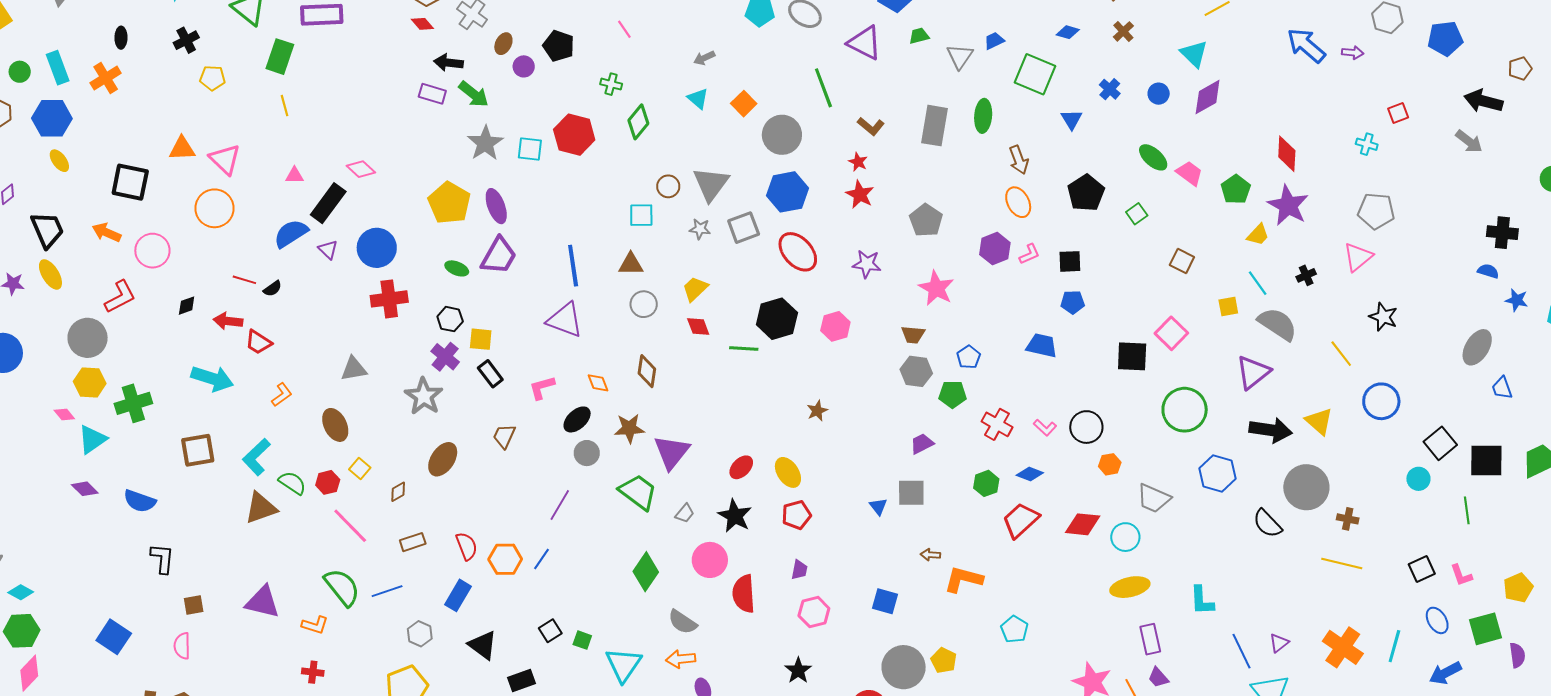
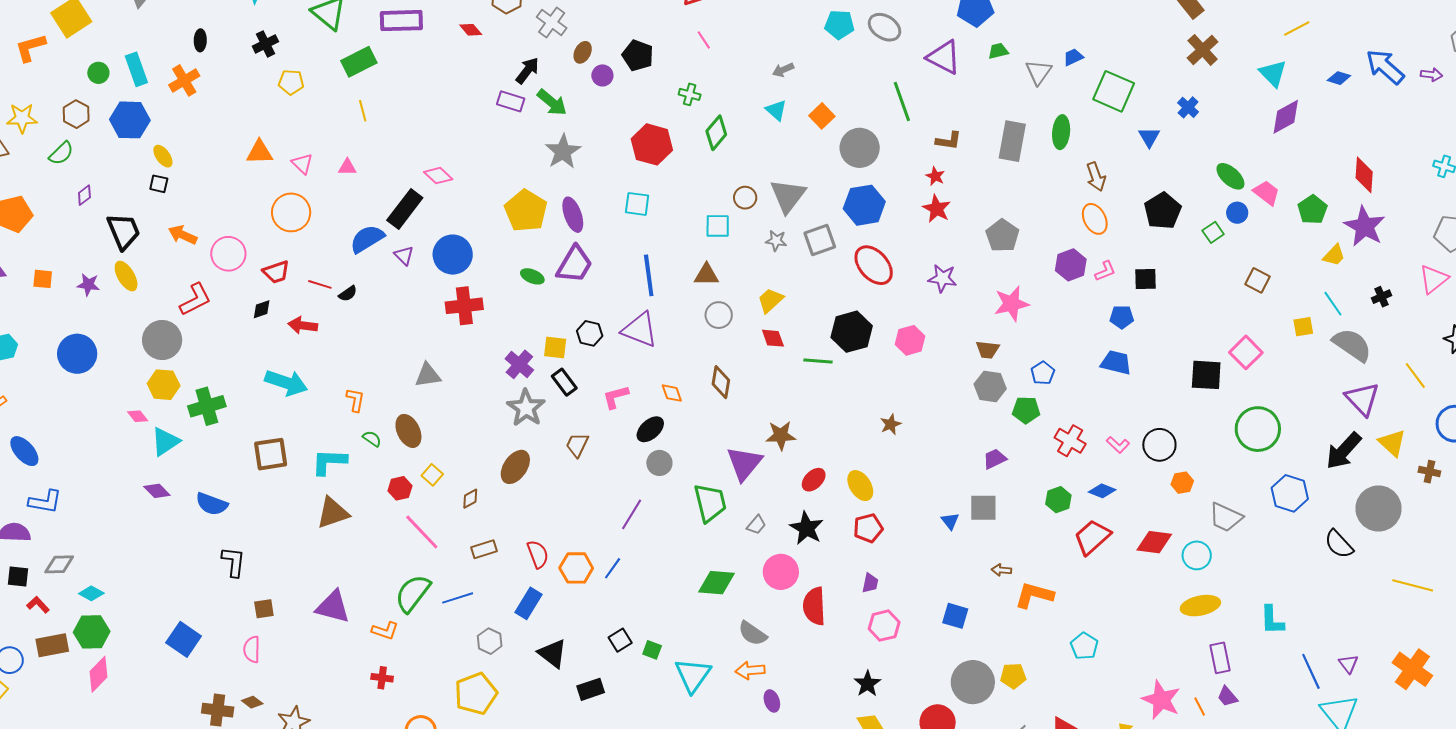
red diamond: (422, 24) -> (471, 30), moved
brown cross: (1123, 31) -> (1203, 50), size x1.5
blue diamond: (1068, 32) -> (1339, 78), moved
green rectangle: (280, 57) -> (359, 62), turned 44
black arrow: (449, 63) -> (527, 70), turned 120
blue circle: (1159, 94) -> (1237, 213), moved
brown L-shape: (871, 126) -> (949, 141), turned -32
cyan square: (530, 149) -> (637, 204), moved
pink triangle: (225, 159) -> (302, 164), size x0.7
yellow ellipse: (59, 161) -> (163, 156), moved
pink triangle: (294, 175) -> (347, 167), moved
black square: (130, 182) -> (159, 184), moved, size x0.5
pink star: (936, 288) -> (1011, 304), turned 30
blue pentagon: (1073, 302) -> (1122, 317), moved
black hexagon: (450, 319) -> (590, 333), moved
red trapezoid: (258, 342) -> (276, 272), moved, turned -52
purple triangle: (1253, 372) -> (1362, 399), moved, turned -36
orange L-shape: (282, 395) -> (355, 400), turned -45
gray star: (424, 396) -> (526, 408), moved
brown star: (629, 428) -> (781, 435), moved
black arrow: (1271, 430) -> (1344, 451), turned 123
cyan L-shape: (256, 457) -> (329, 462), turned 45
green semicircle: (292, 483) -> (372, 439), moved, size x0.7
green trapezoid: (638, 492) -> (710, 503), turned 39
brown cross: (1348, 519) -> (1429, 472), moved
green diamond: (646, 572) -> (717, 583), turned 60
green semicircle: (342, 587) -> (413, 593), turned -105
purple triangle: (1279, 643) -> (1348, 664), turned -30
yellow pentagon: (944, 660) -> (1013, 676), turned -30

